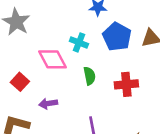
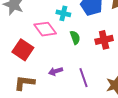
red square: (20, 82) -> (23, 50), size x1.5
purple arrow: (48, 104) -> (56, 71), moved

